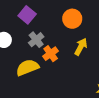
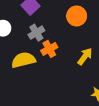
yellow arrow: (81, 47) -> (85, 56), moved

